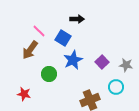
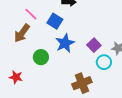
cyan circle: (116, 87) -> (104, 62), moved

